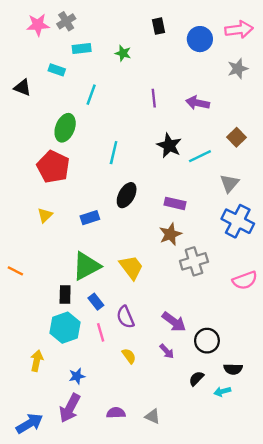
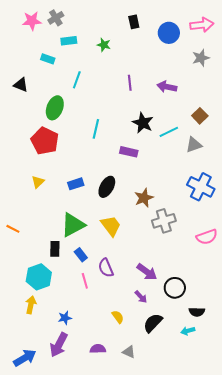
black triangle: (22, 88) -> (21, 85), moved
gray triangle: (229, 183) -> (194, 145), moved, turned 30
black ellipse: (127, 195) -> (107, 187), moved
purple rectangle: (175, 203) -> (129, 152), moved
cyan hexagon: (65, 328) -> (39, 277), moved
yellow semicircle: (129, 356) -> (118, 317), moved
black semicircle: (196, 378) -> (153, 323), moved, size x1.5

